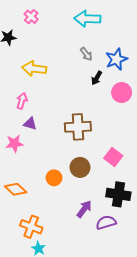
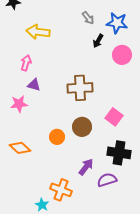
blue star: (116, 59) -> (117, 23), turned 30
orange cross: (31, 227) -> (61, 190), moved

